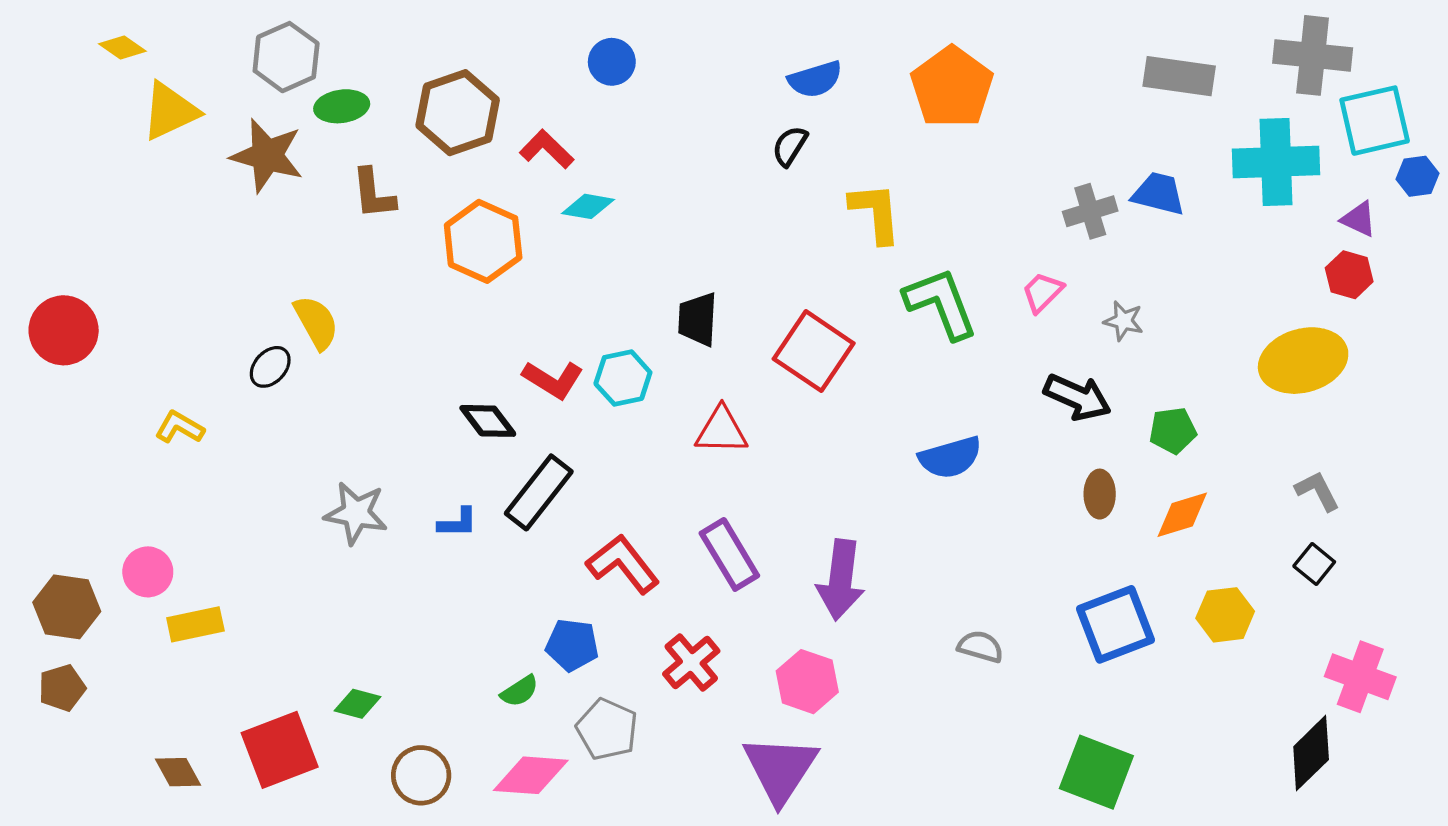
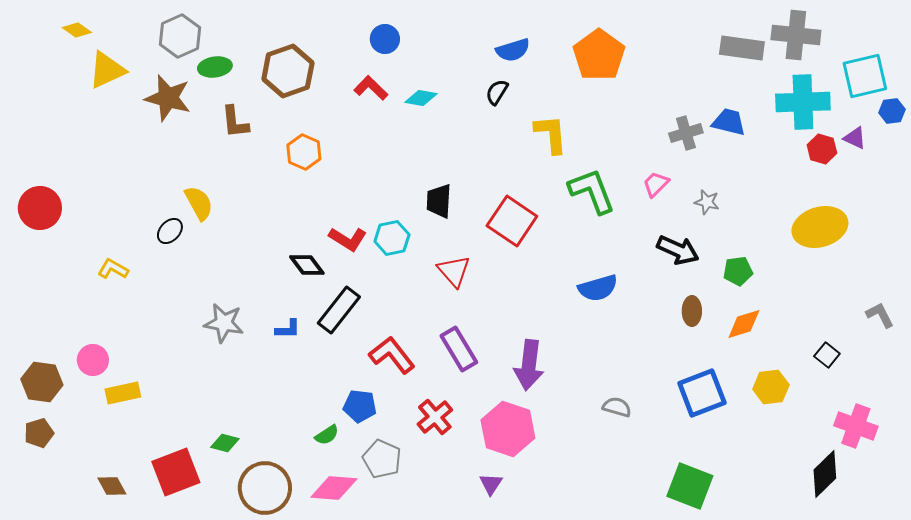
gray cross: (1313, 55) -> (796, 35), moved
red L-shape: (547, 149) -> (371, 88), moved
cyan diamond: (588, 206) -> (421, 98), moved
orange hexagon: (483, 241) -> (304, 152), size x0.7
red hexagon: (1349, 275) -> (822, 149), moved
red triangle: (721, 430) -> (454, 271), turned 48
gray L-shape: (1317, 491) -> (880, 315), moved
pink hexagon: (807, 682) -> (508, 429), size x1.4
purple triangle: (780, 769) -> (491, 484), size x0.5
brown circle: (421, 775) -> (265, 488), size x1.4

